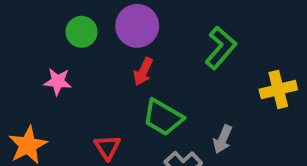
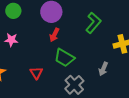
green circle: (82, 32) -> (13, 11), moved
gray arrow: (223, 139) -> (103, 69), moved

